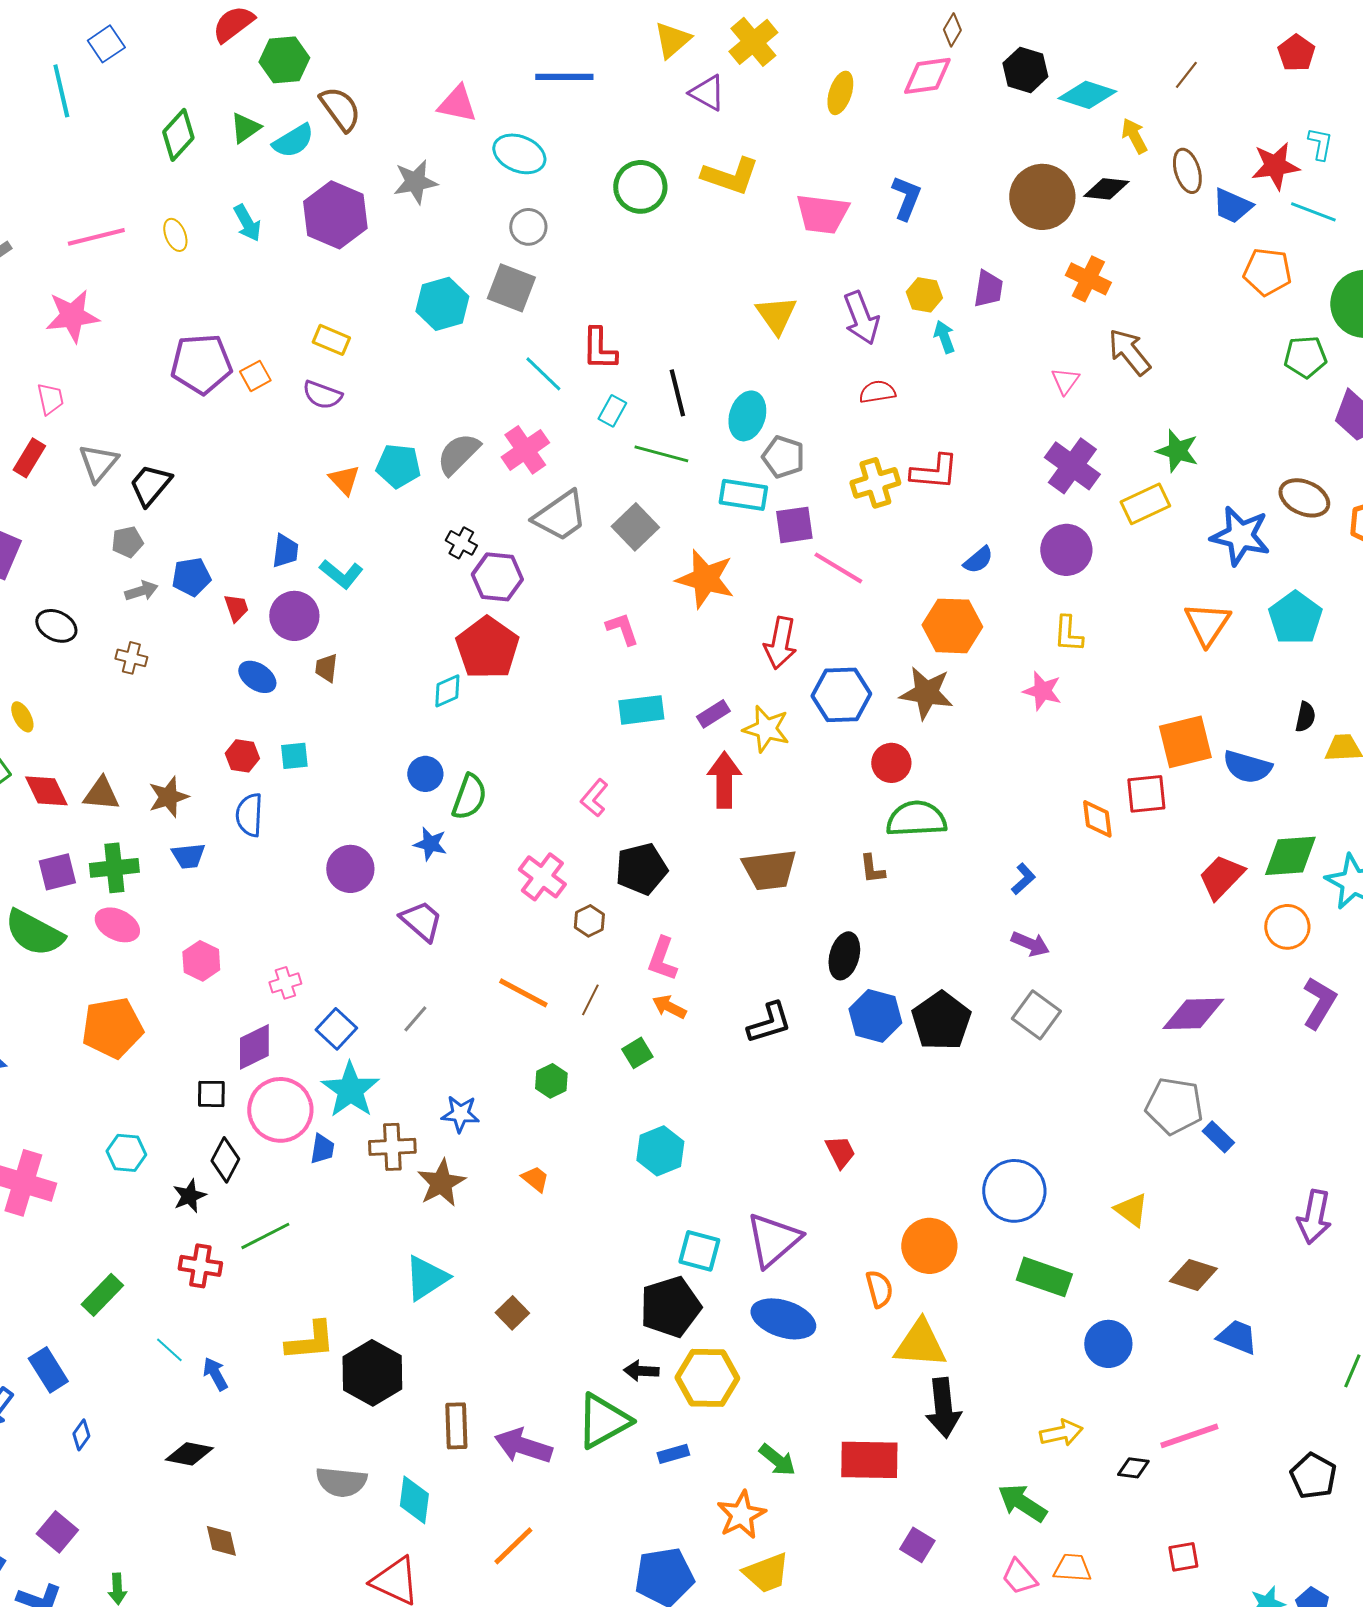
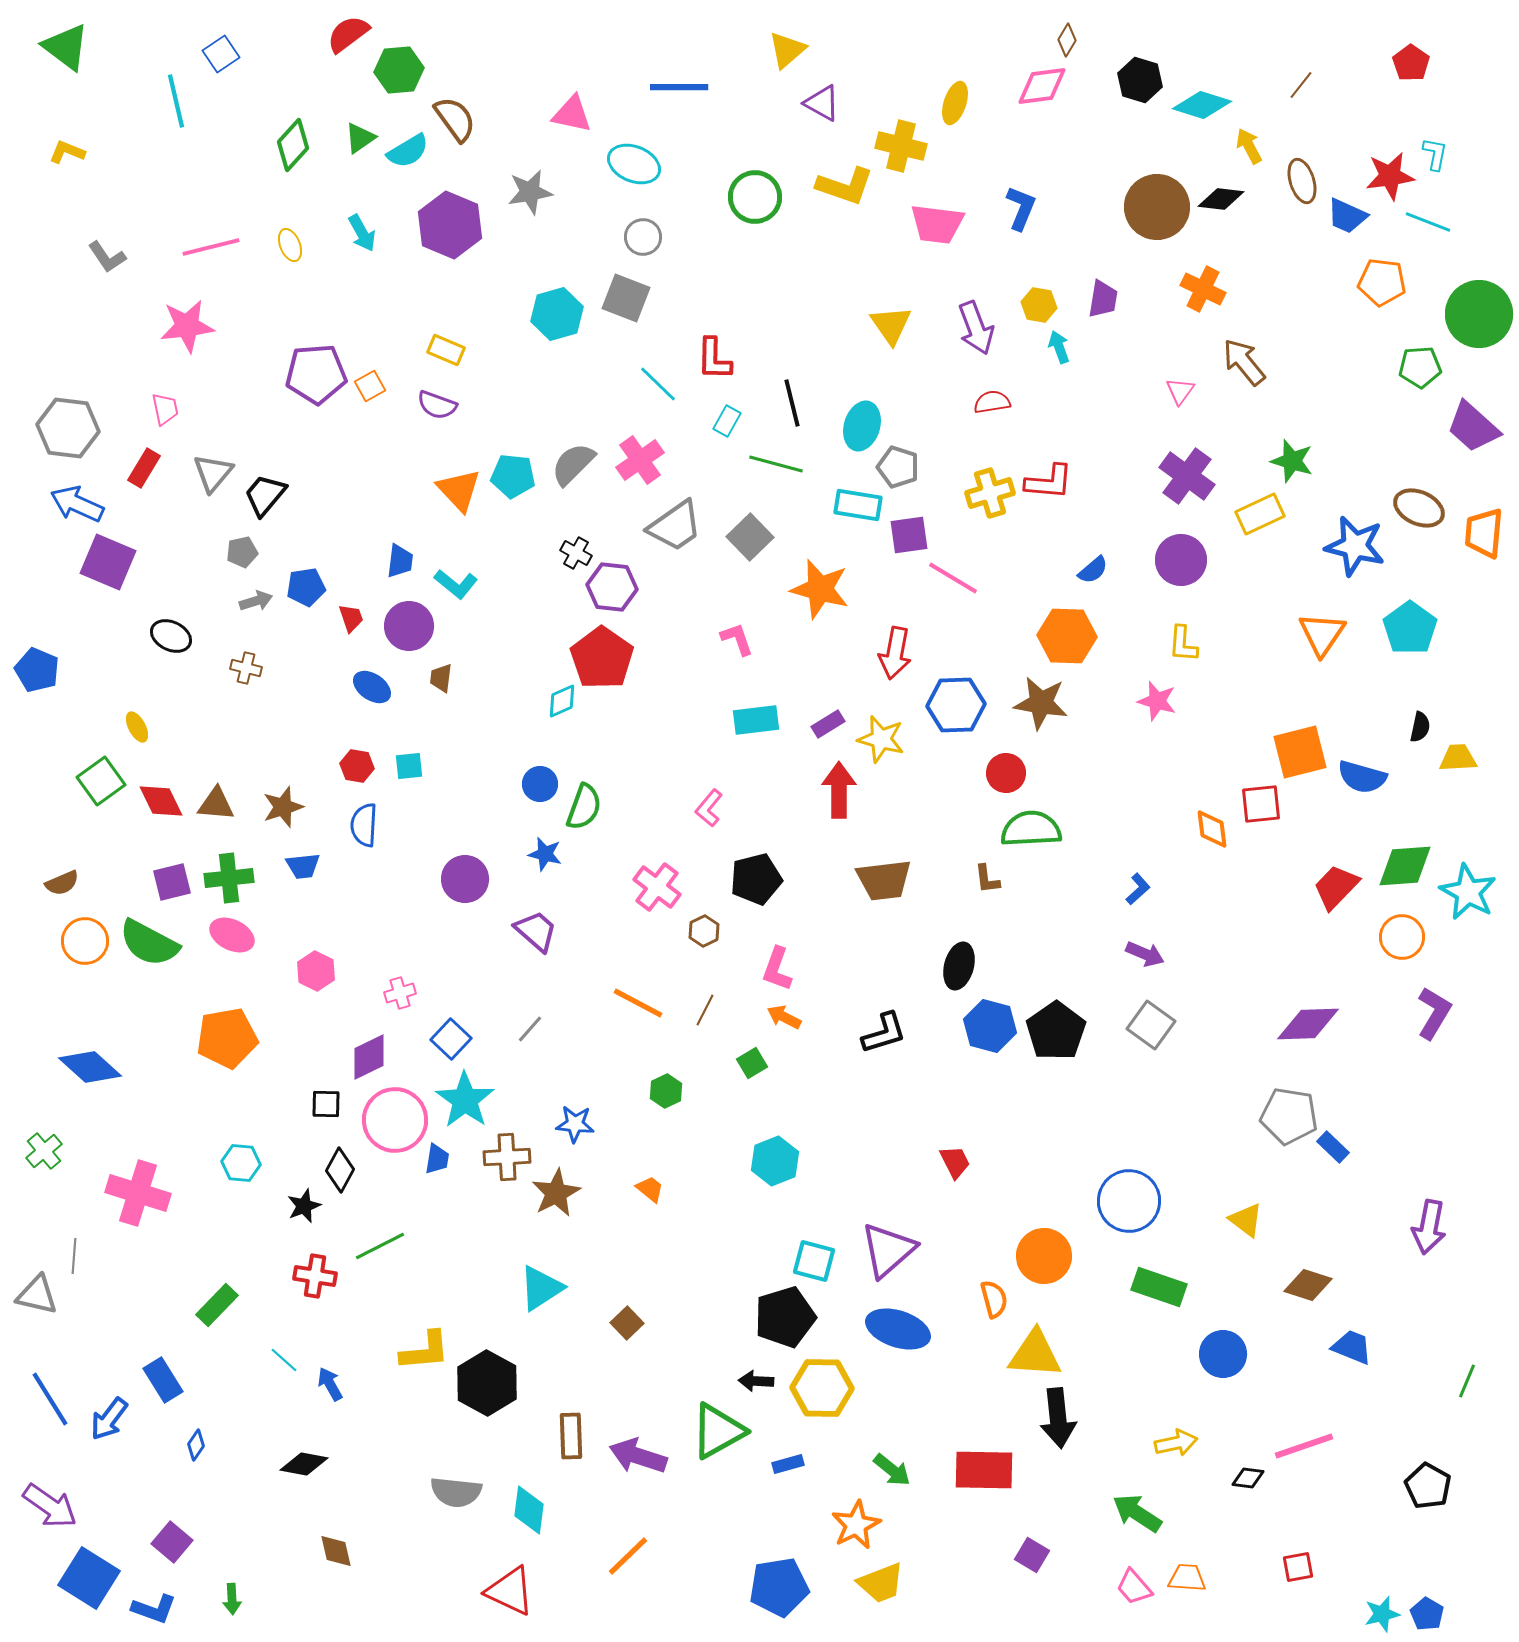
yellow cross: (753, 42) -> (901, 146), moved, turned -36
orange triangle: (344, 480) -> (459, 490), size x1.4

